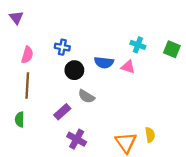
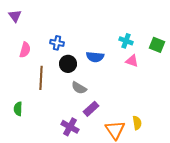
pink triangle: (128, 67) -> (132, 61), moved
brown line: (27, 85) -> (41, 78), moved
purple rectangle: (62, 112) -> (91, 109), moved

